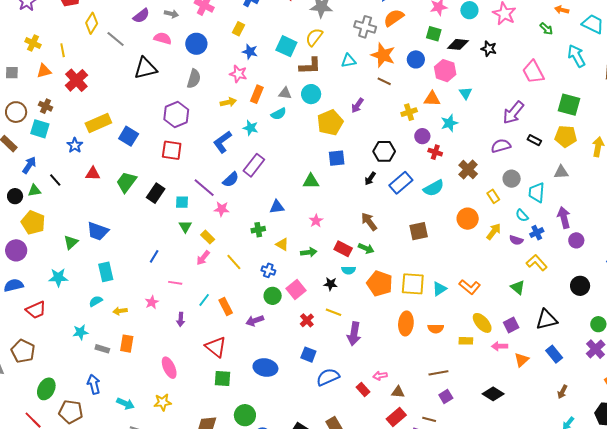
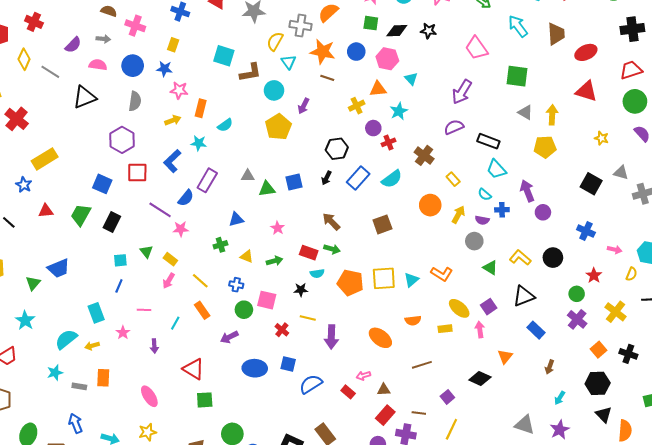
yellow semicircle: (314, 37) -> (275, 41), moved
blue star: (250, 52) -> (164, 69), moved
cyan triangle: (349, 61) -> (289, 62), turned -49
gray triangle: (285, 93) -> (248, 176), moved
cyan circle: (311, 94) -> (274, 90), moved
blue square: (129, 136) -> (102, 184), moved
yellow pentagon: (566, 136) -> (545, 147), moved
black rectangle: (534, 140) -> (488, 141), moved, size x1.5
red square: (172, 150) -> (137, 172), moved
red cross: (435, 152) -> (388, 142), turned -32
blue square: (337, 158) -> (294, 182), moved
gray triangle: (561, 172) -> (525, 112), moved, turned 42
gray circle: (512, 179) -> (474, 241), moved
cyan trapezoid: (537, 192) -> (496, 169), turned -40
cyan square: (182, 202) -> (120, 260), moved
blue trapezoid: (98, 231) -> (59, 268), turned -35
blue cross: (537, 233) -> (502, 210), turned 32
yellow L-shape: (537, 263) -> (520, 258), moved
cyan rectangle: (106, 272) -> (96, 313), moved
cyan star: (58, 277) -> (25, 320), turned -30
pink square: (296, 290) -> (267, 300), turned -30
cyan semicircle: (96, 301) -> (66, 339), size x1.6
orange rectangle: (226, 307) -> (202, 310), moved
orange ellipse: (406, 323) -> (380, 338), moved, turned -50
pink arrow: (500, 346) -> (480, 330), turned 91
orange triangle: (522, 360) -> (505, 357), moved
blue ellipse: (265, 368) -> (255, 368), moved
purple square: (446, 396) -> (447, 397), moved

